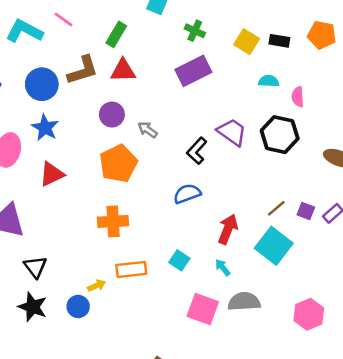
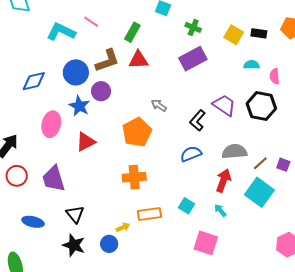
purple circle: (112, 115) -> (101, 91), moved
gray semicircle: (244, 302) -> (234, 151), moved

